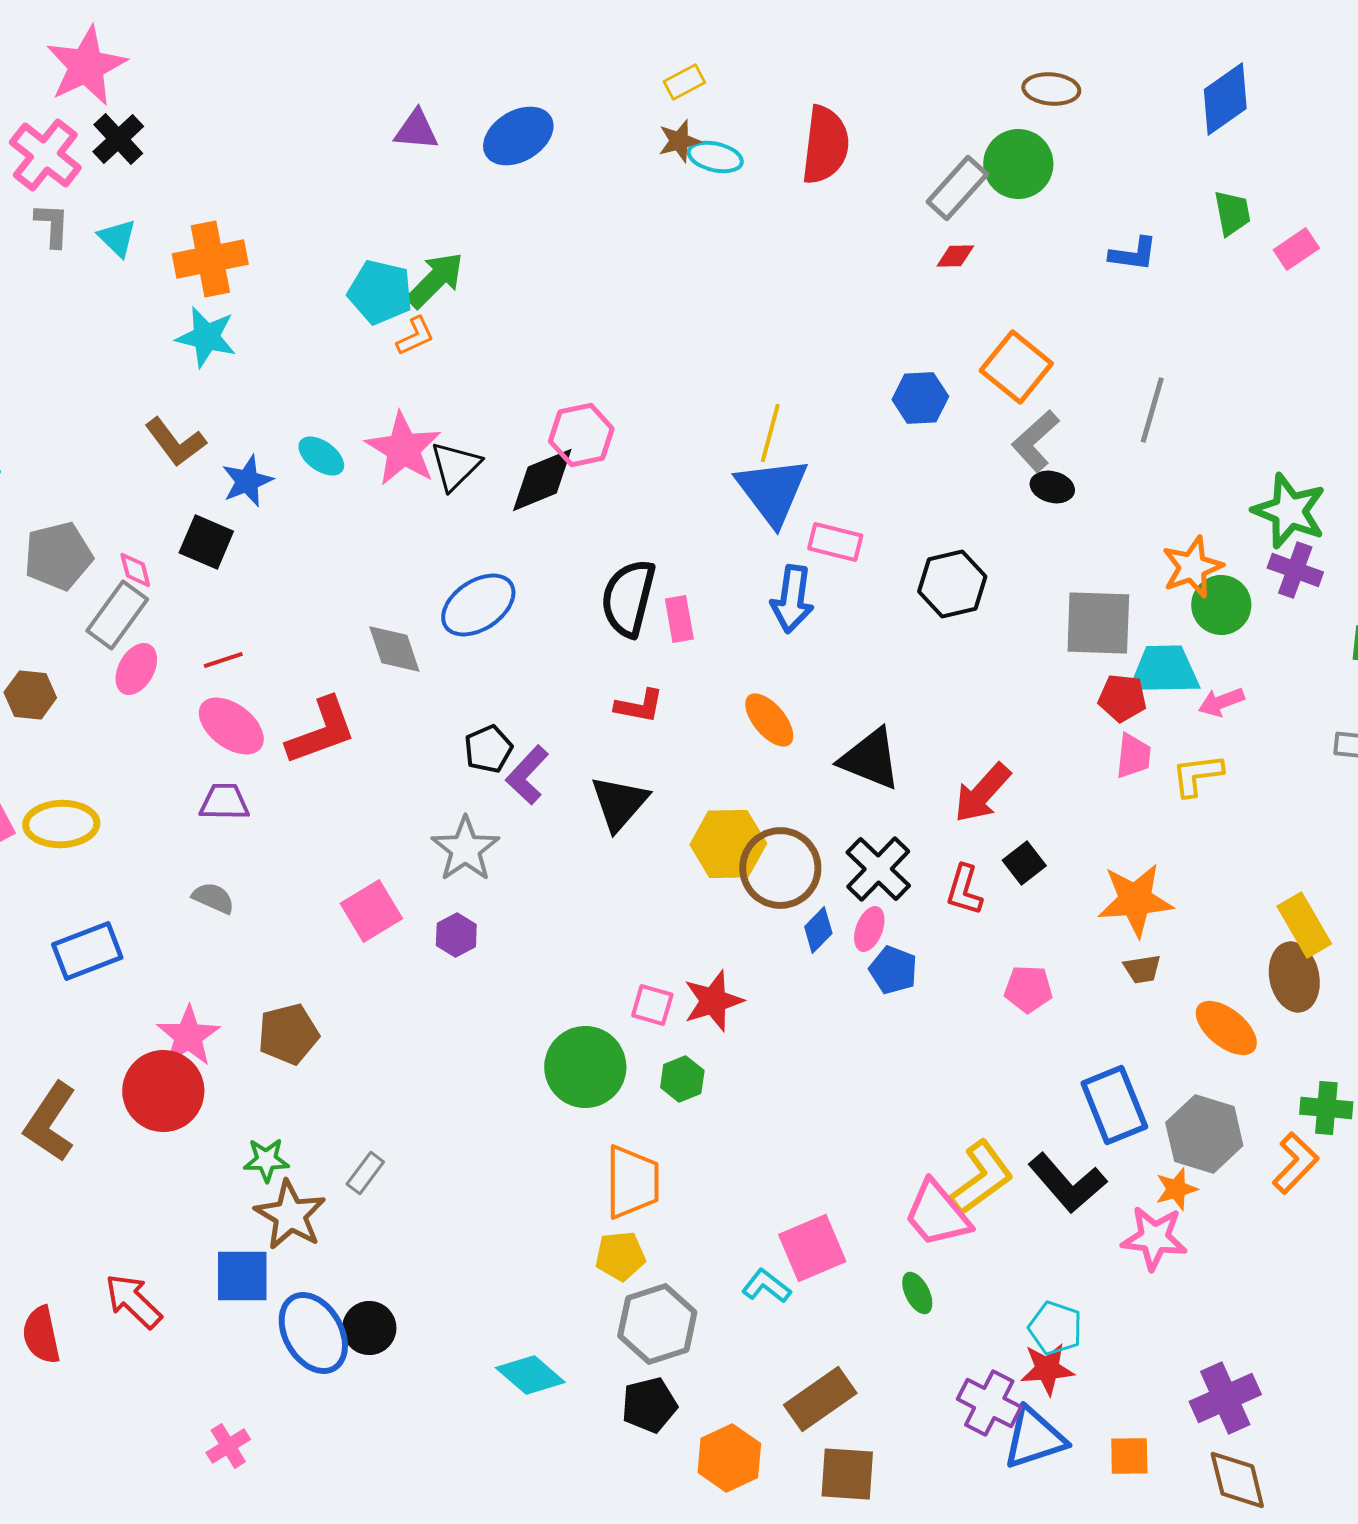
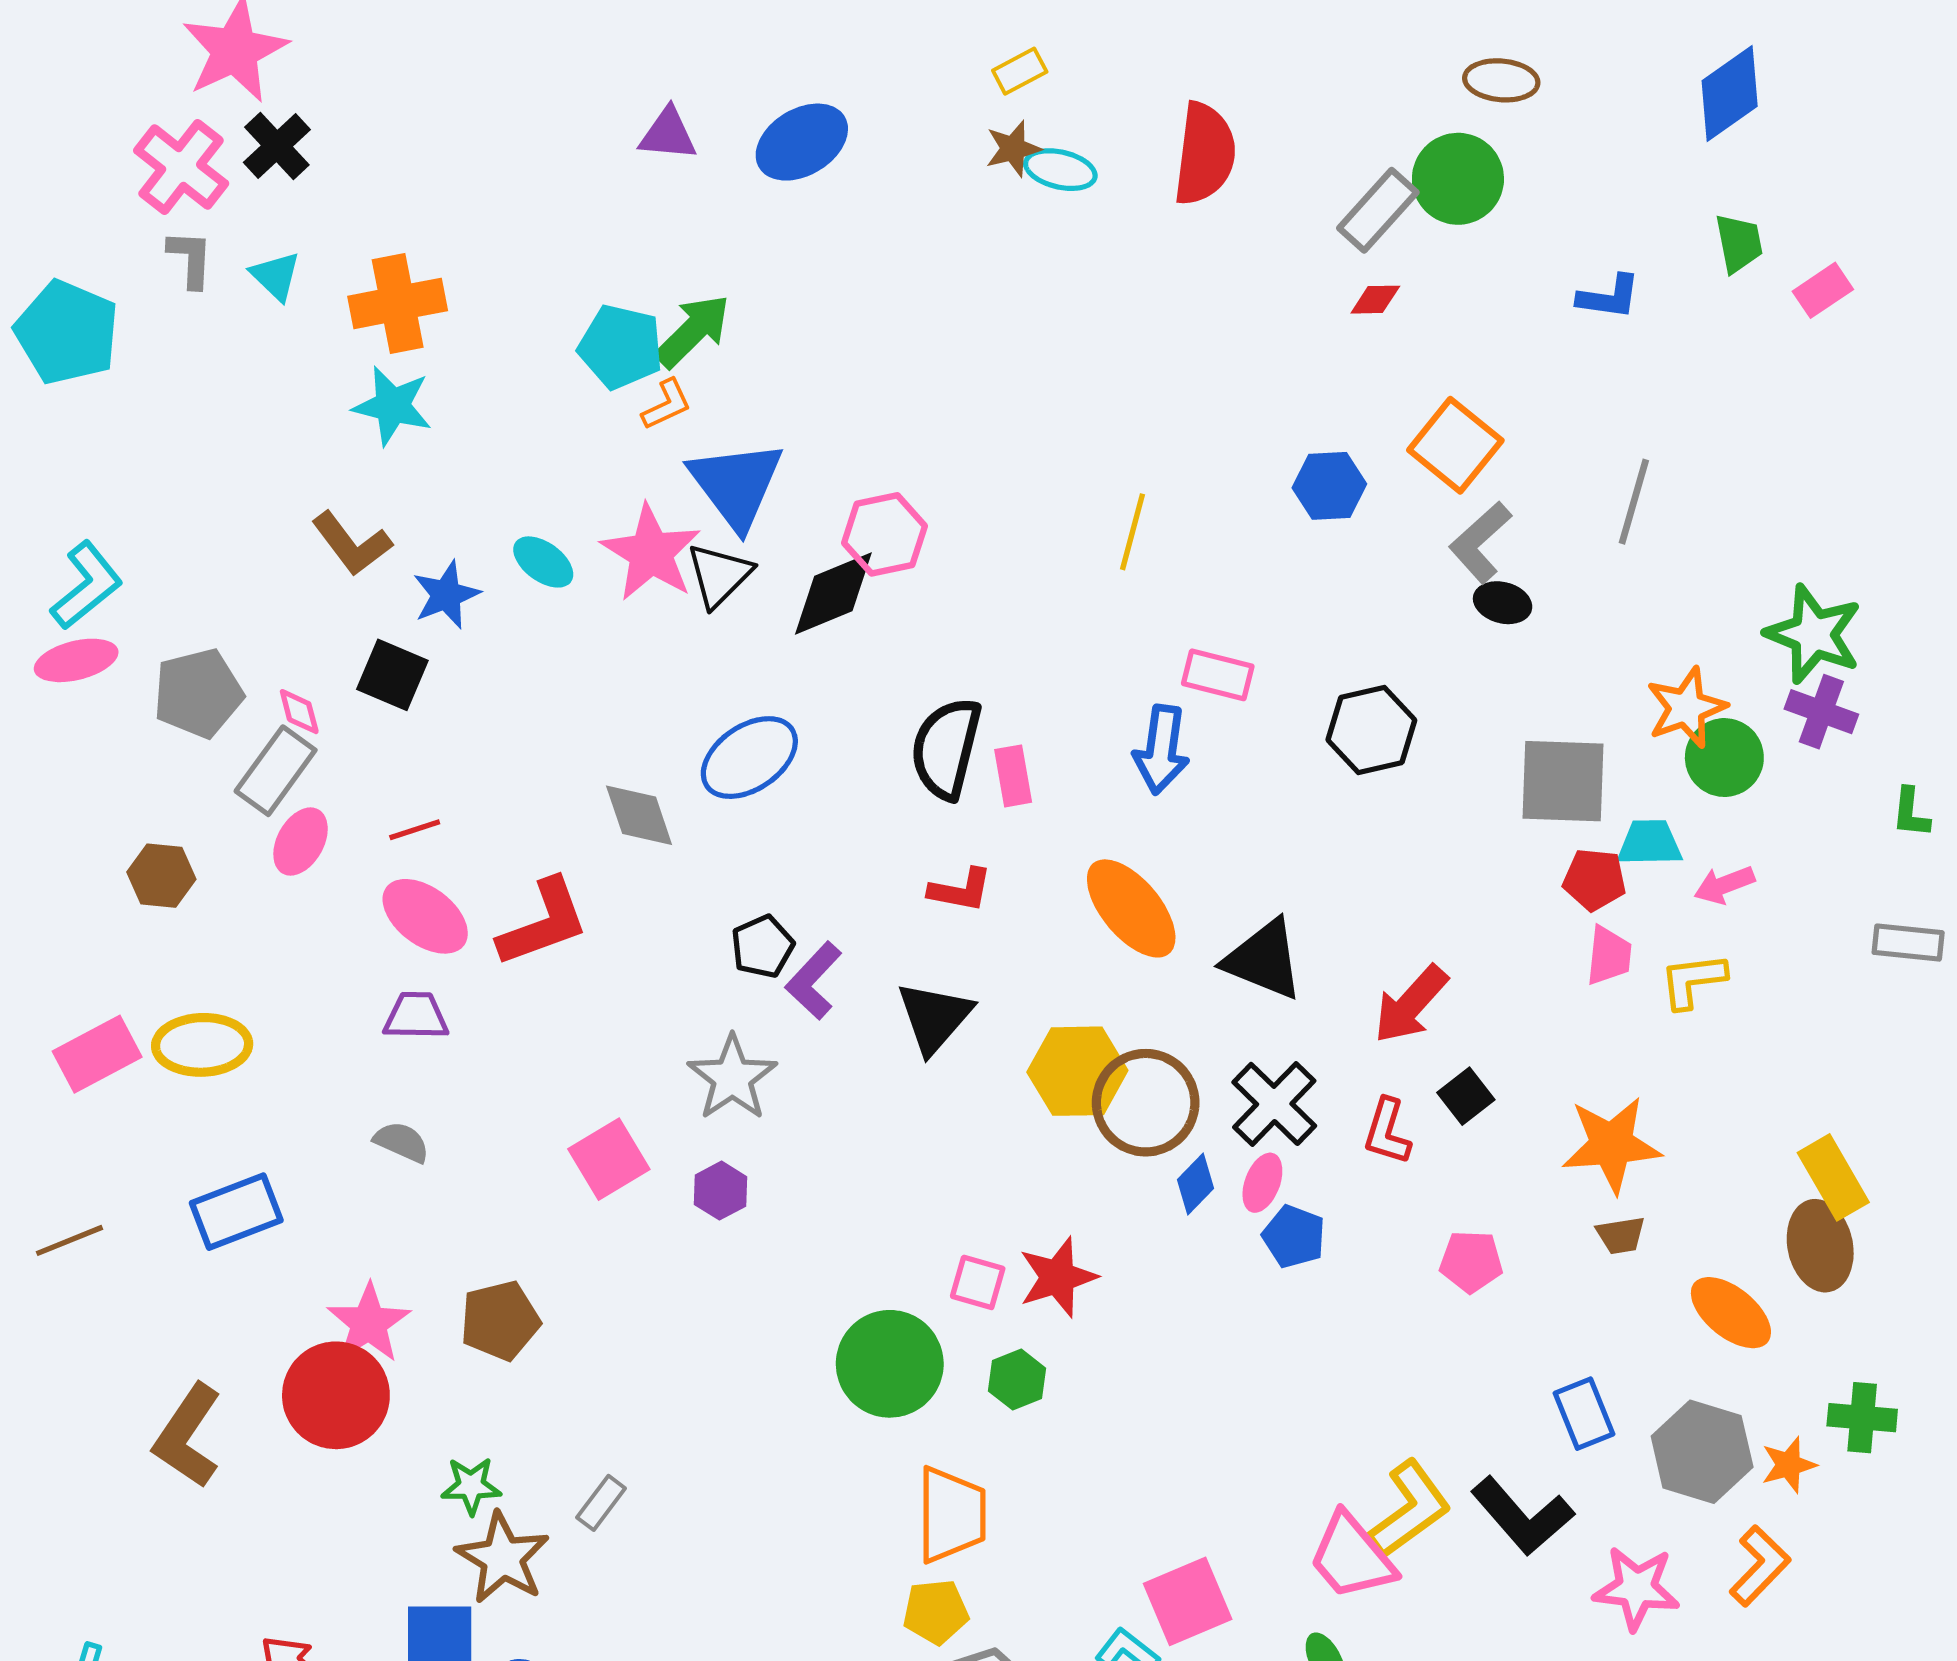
blue triangle: (772, 491) -> (736, 485), moved
cyan trapezoid: (1164, 670) -> (1650, 843), size x0.7
orange ellipse: (769, 720) -> (1131, 908), size x1.4
blue rectangle: (1114, 1105) -> (1584, 1414), size x0.7
orange L-shape: (1295, 1163) -> (1760, 1566), moved
orange star: (1176, 1189) -> (1789, 1465), moved

